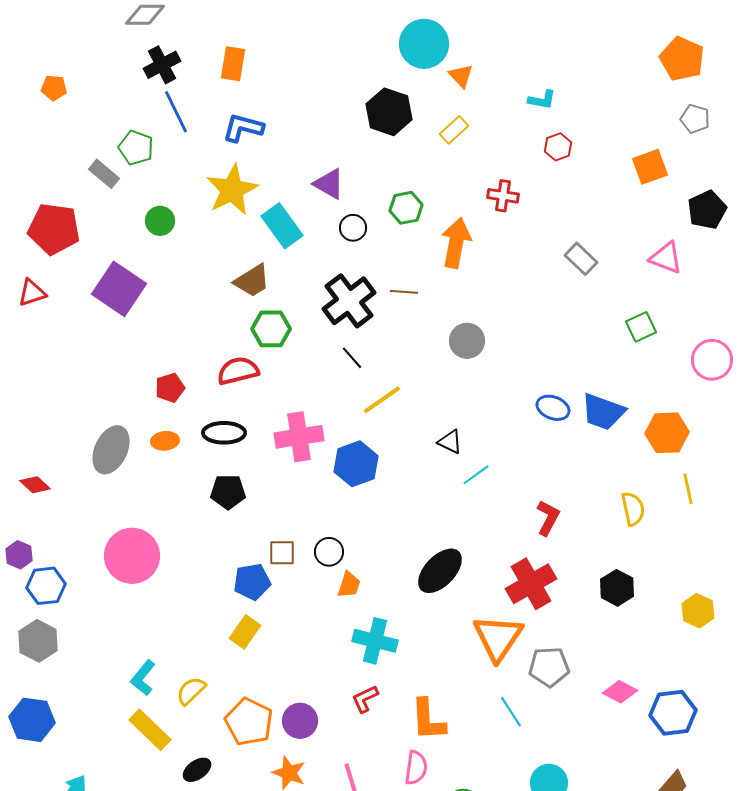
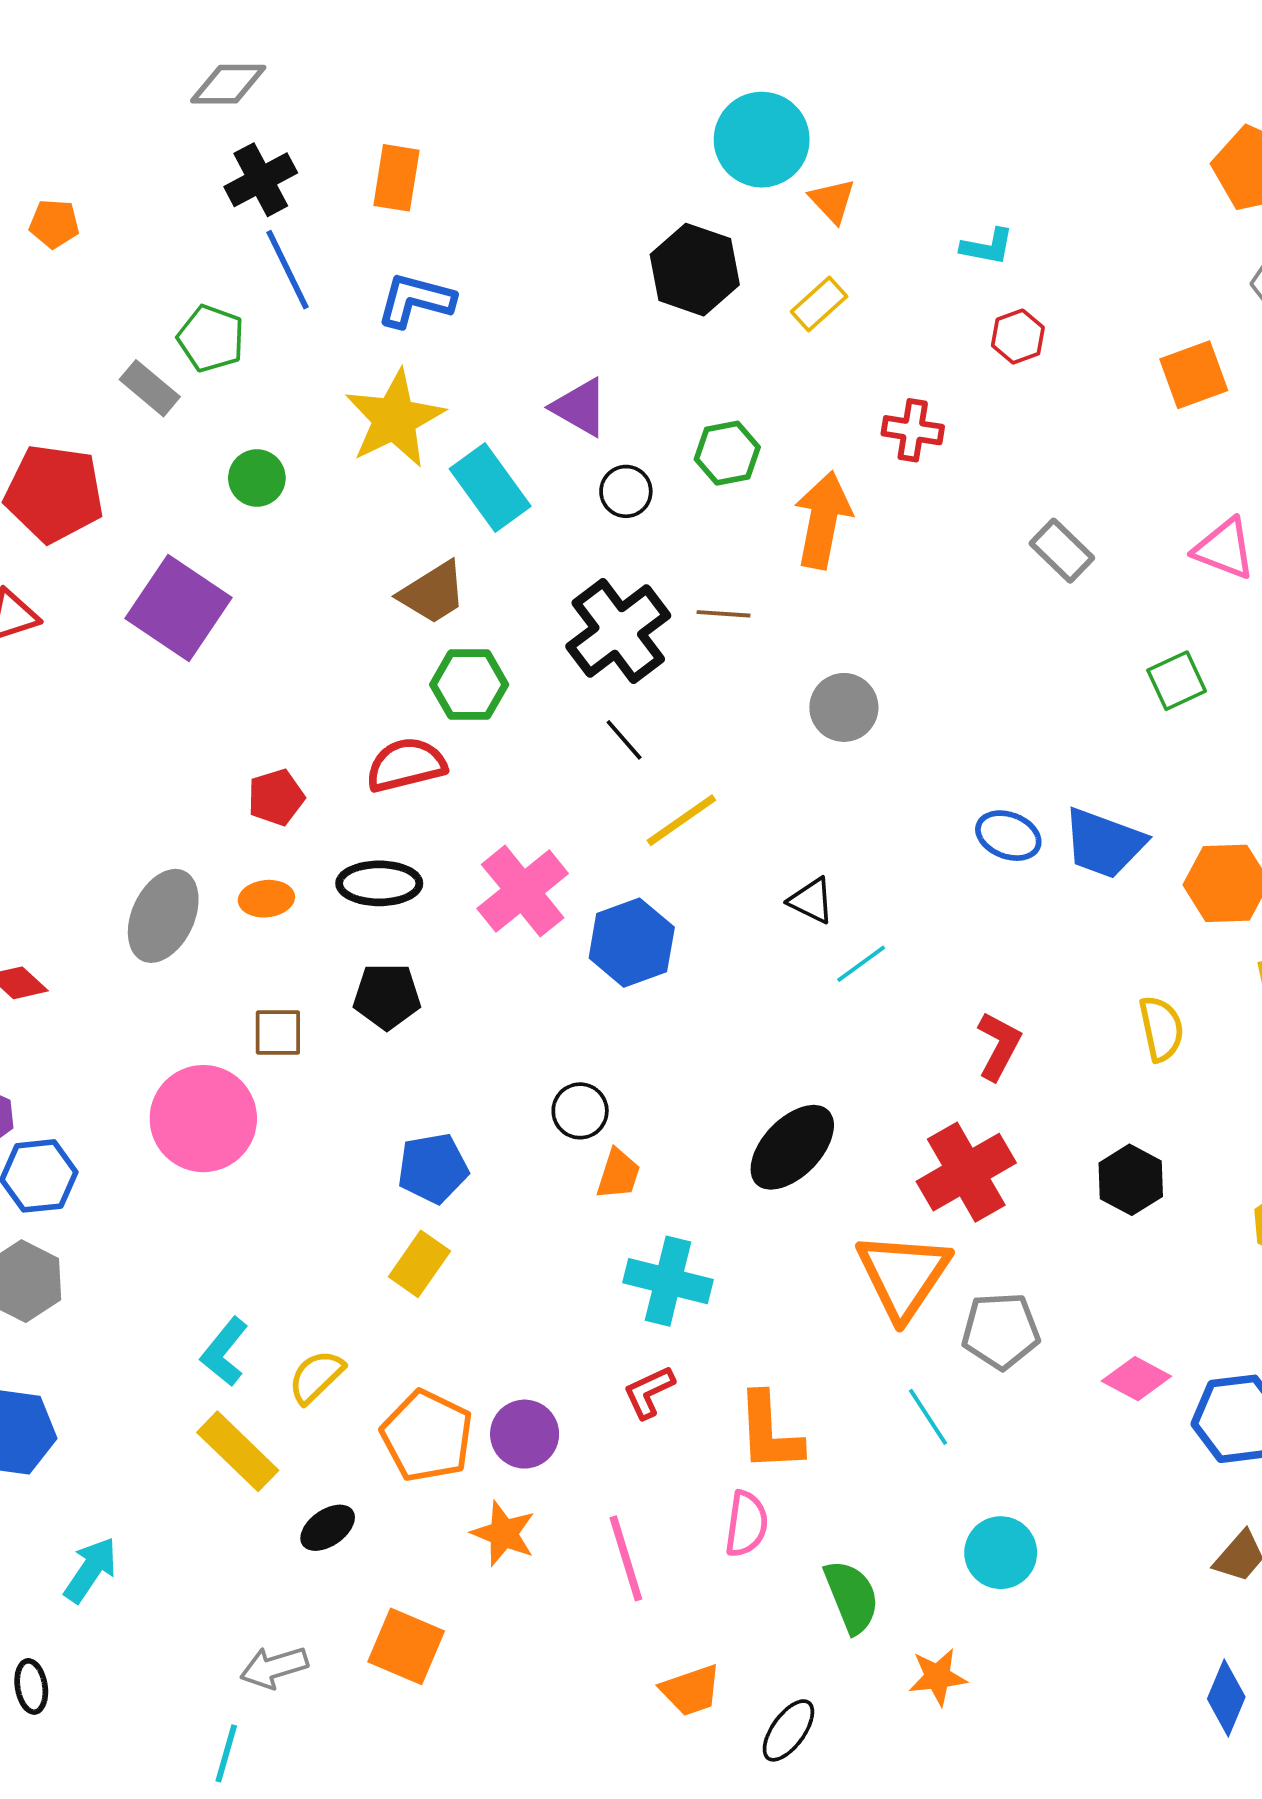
pink cross: (299, 437) -> (523, 891), turned -30
brown square: (282, 553) -> (278, 1033), moved

